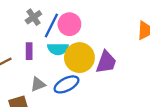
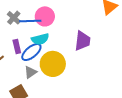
blue line: (51, 25) -> (30, 21), turned 75
yellow circle: (79, 58) -> (53, 64), moved
blue ellipse: (66, 84) -> (31, 52), moved

